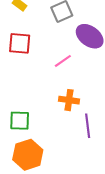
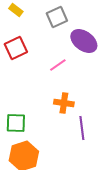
red square: (20, 43) -> (16, 48), turned -30

